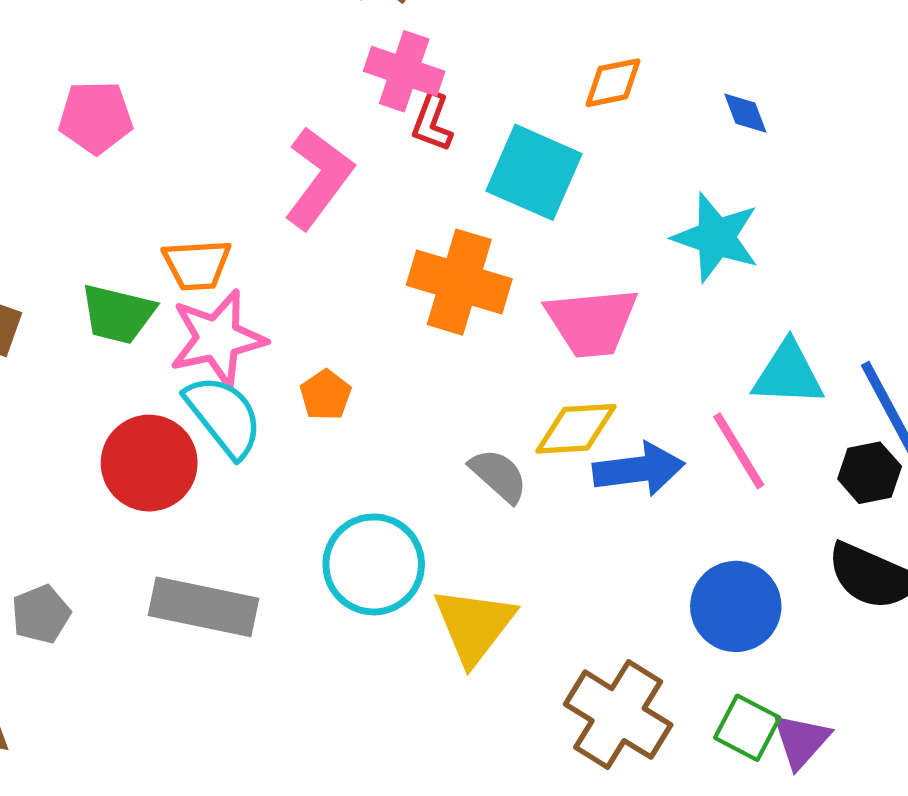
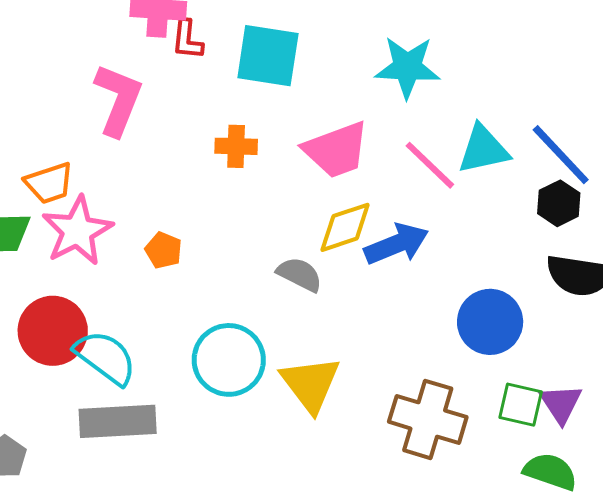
orange cross: (459, 282) -> (236, 146), size x0.6
cyan semicircle: (224, 416) -> (105, 357), moved
pink line: (739, 451) -> (430, 165), moved

